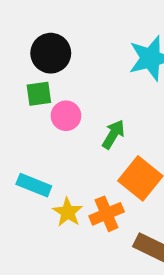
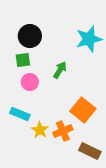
pink circle: (66, 116) -> (30, 82), moved
green arrow: (113, 134) -> (60, 70), moved

